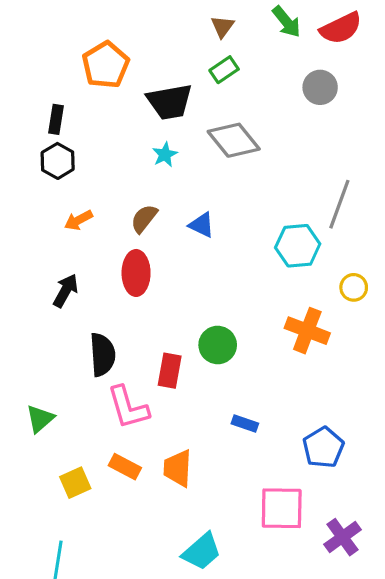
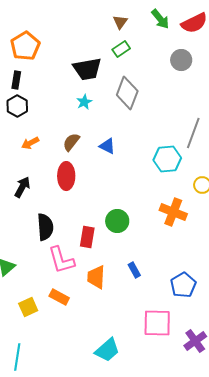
orange pentagon: (106, 65) -> (25, 46), moved
gray diamond: (234, 140) -> (127, 93), turned 60
blue rectangle: (245, 423) -> (134, 270), turned 42
orange trapezoid: (178, 468) -> (96, 277), moved

